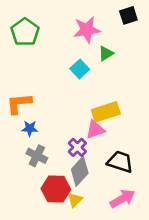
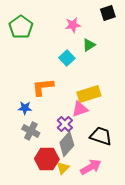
pink star: (87, 30) -> (73, 25), size x0.7
orange L-shape: (19, 103) -> (43, 87), moved
pink arrow: (122, 199) -> (91, 167), moved

